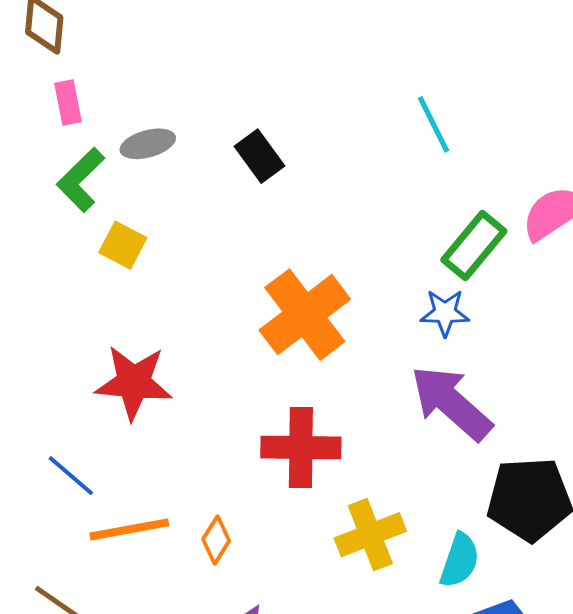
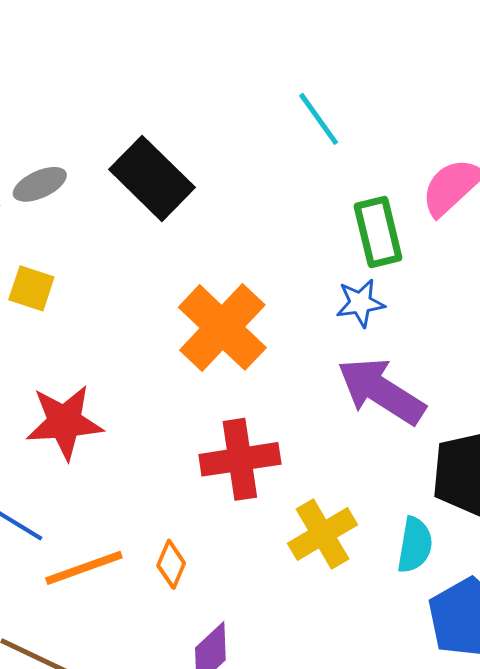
black rectangle: (259, 156) -> (152, 178), size x1.6
green rectangle: (474, 246) -> (378, 232), turned -44

